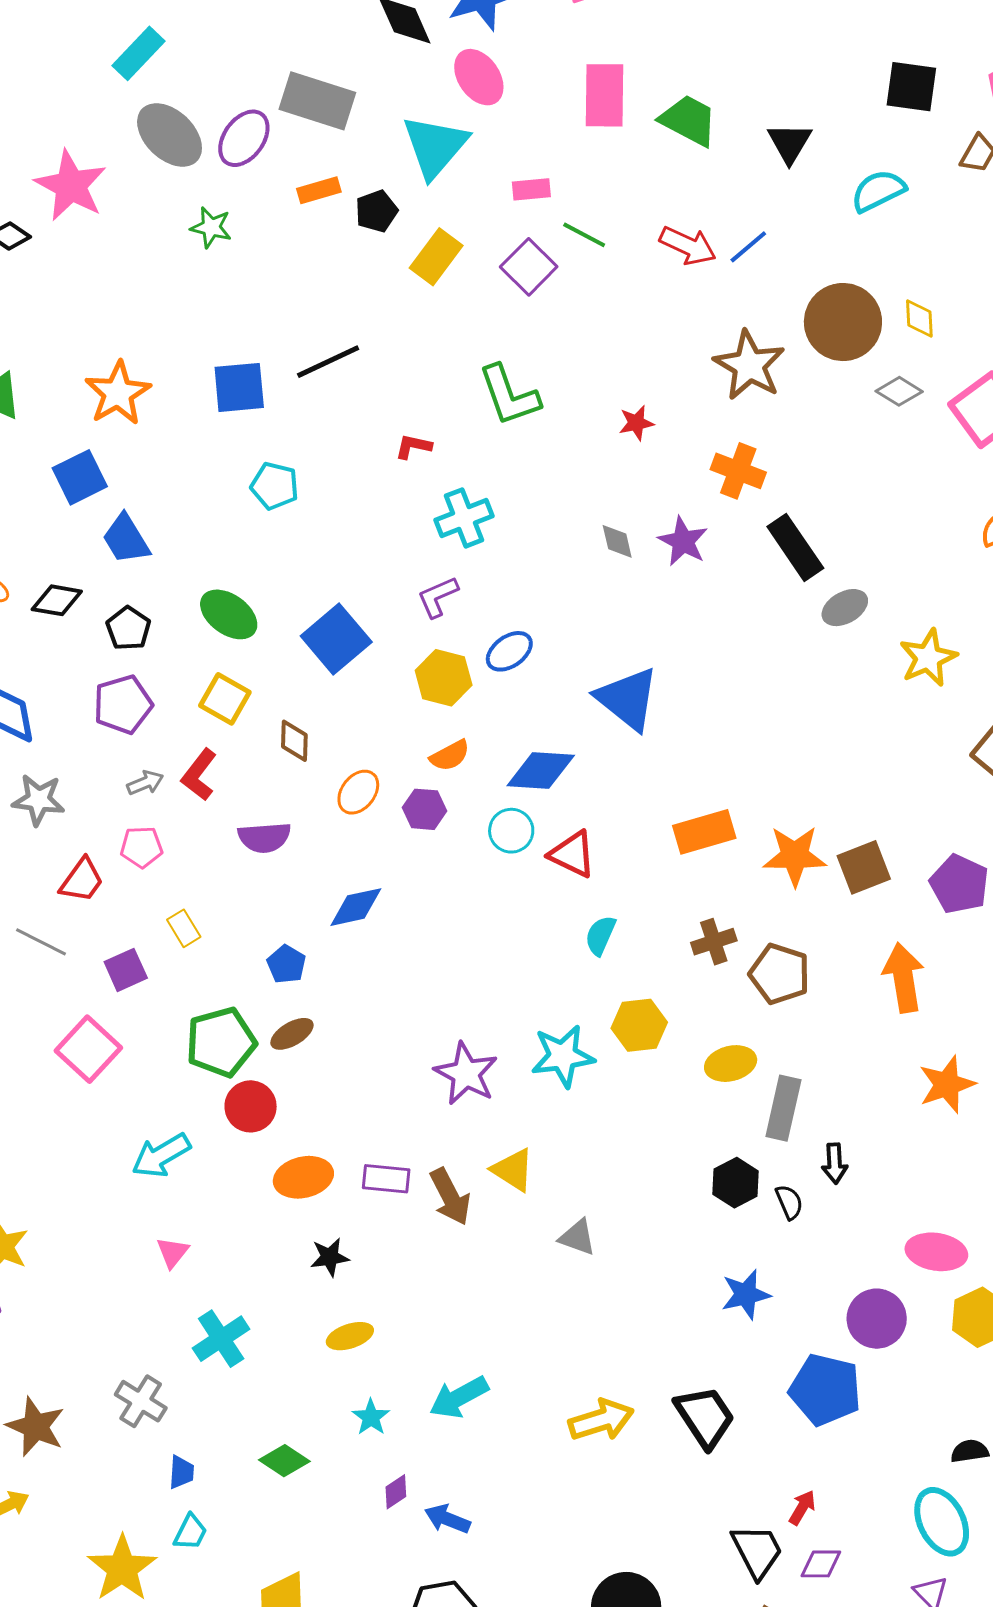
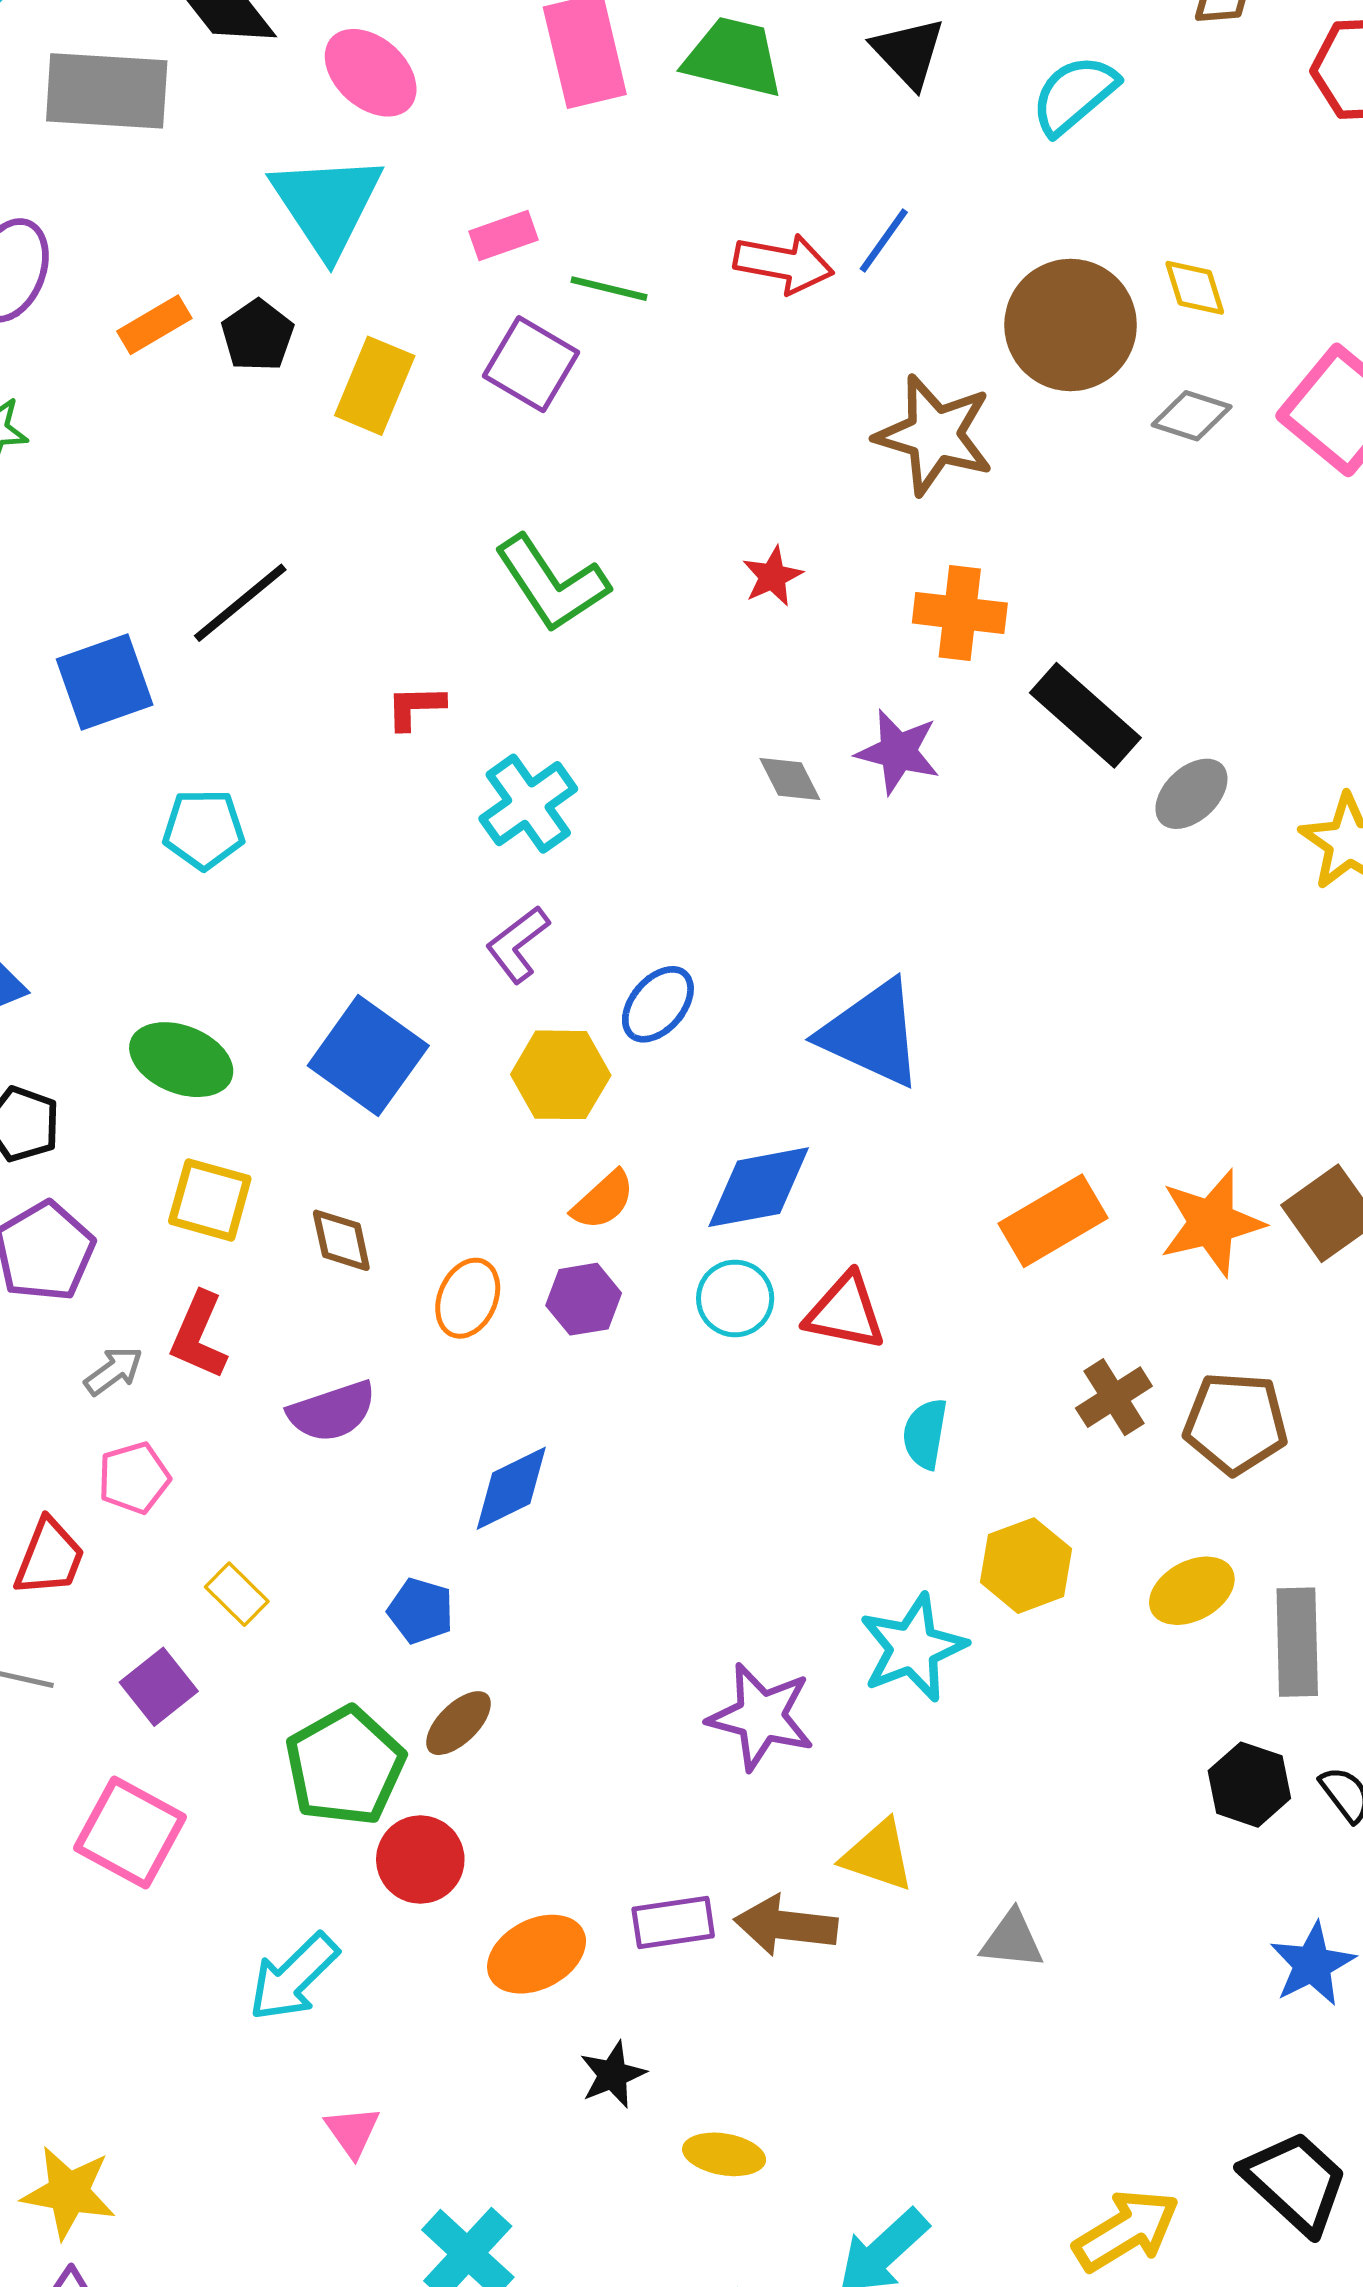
gray rectangle: (317, 101) -> (107, 91), moved
brown arrow: (450, 1197) -> (786, 1925), turned 138
yellow ellipse: (350, 1336) -> (724, 2154), moved, turned 42

